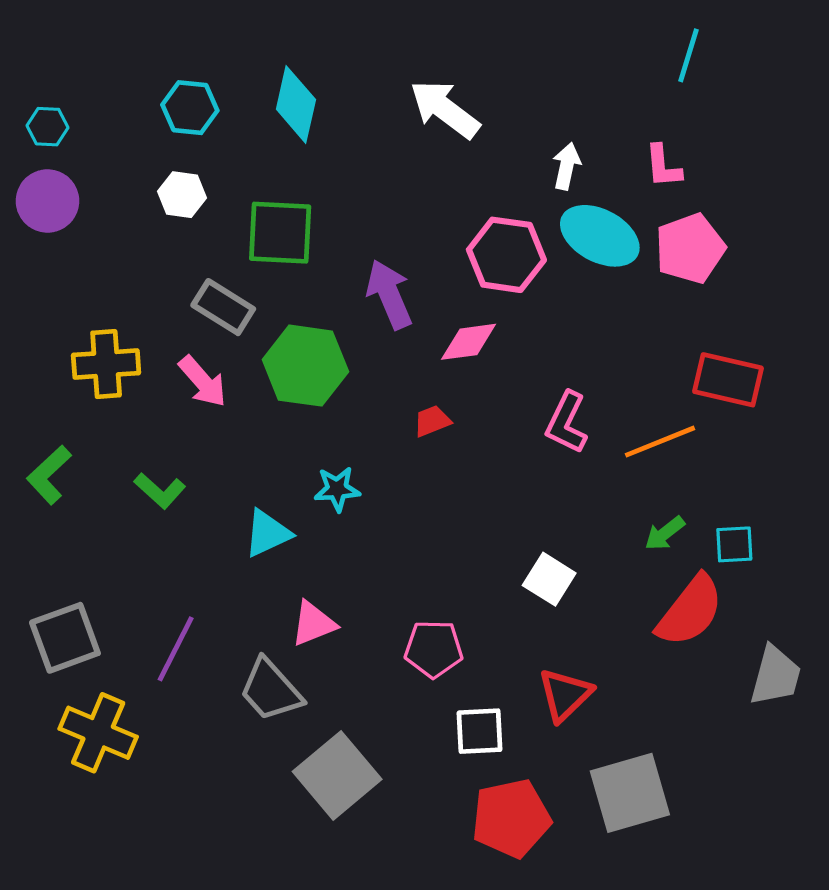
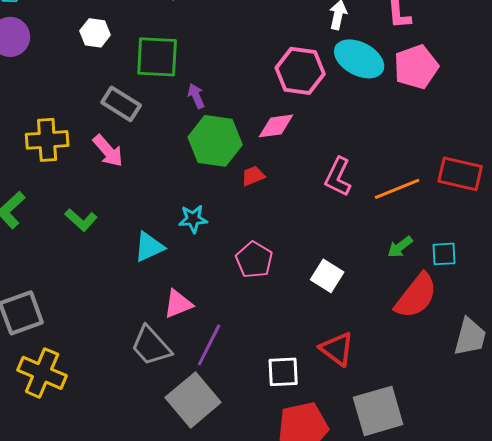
purple arrow: (389, 294) -> (196, 96), moved, size x0.6
green hexagon: (305, 366) -> (215, 141), moved
red rectangle: (728, 380) -> (460, 174), moved
purple line: (176, 649) -> (209, 345), moved
pink pentagon: (434, 649) -> (254, 260), moved, turned 30
red triangle: (565, 695) -> (337, 349), turned -39

